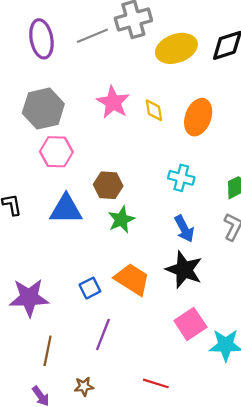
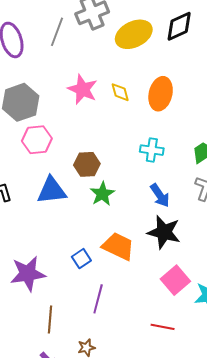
gray line: (92, 36) -> (57, 32), turned -40
red line: (156, 383) -> (163, 327), moved

